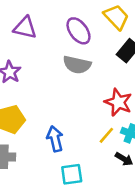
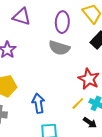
purple ellipse: (78, 31) -> (62, 22), turned 35

